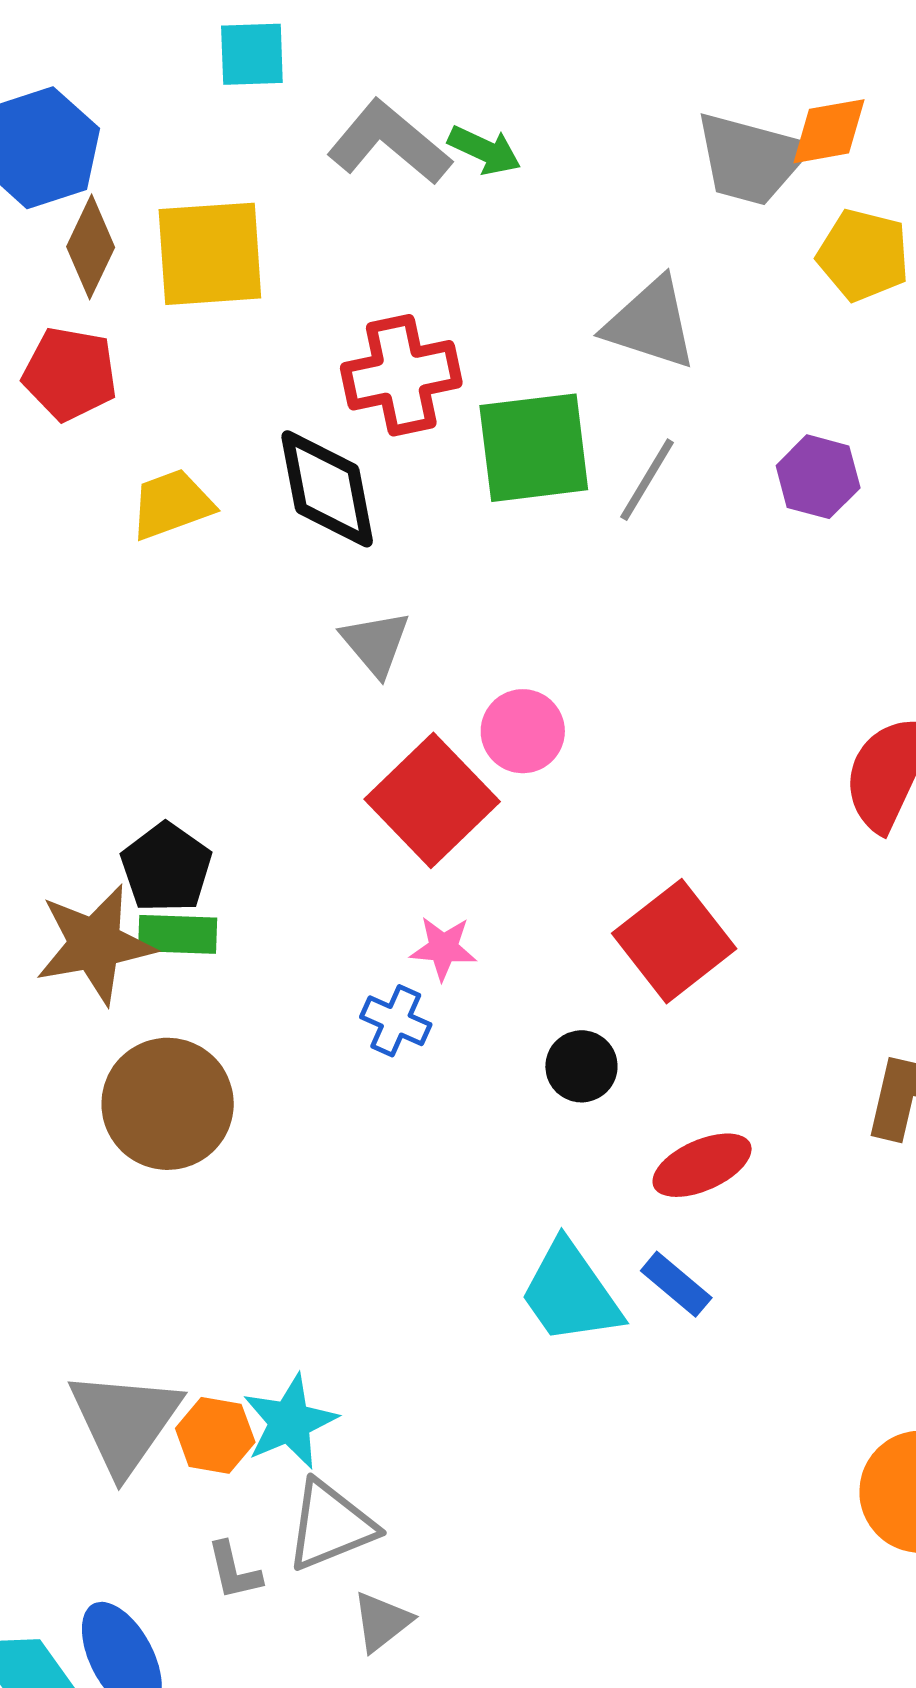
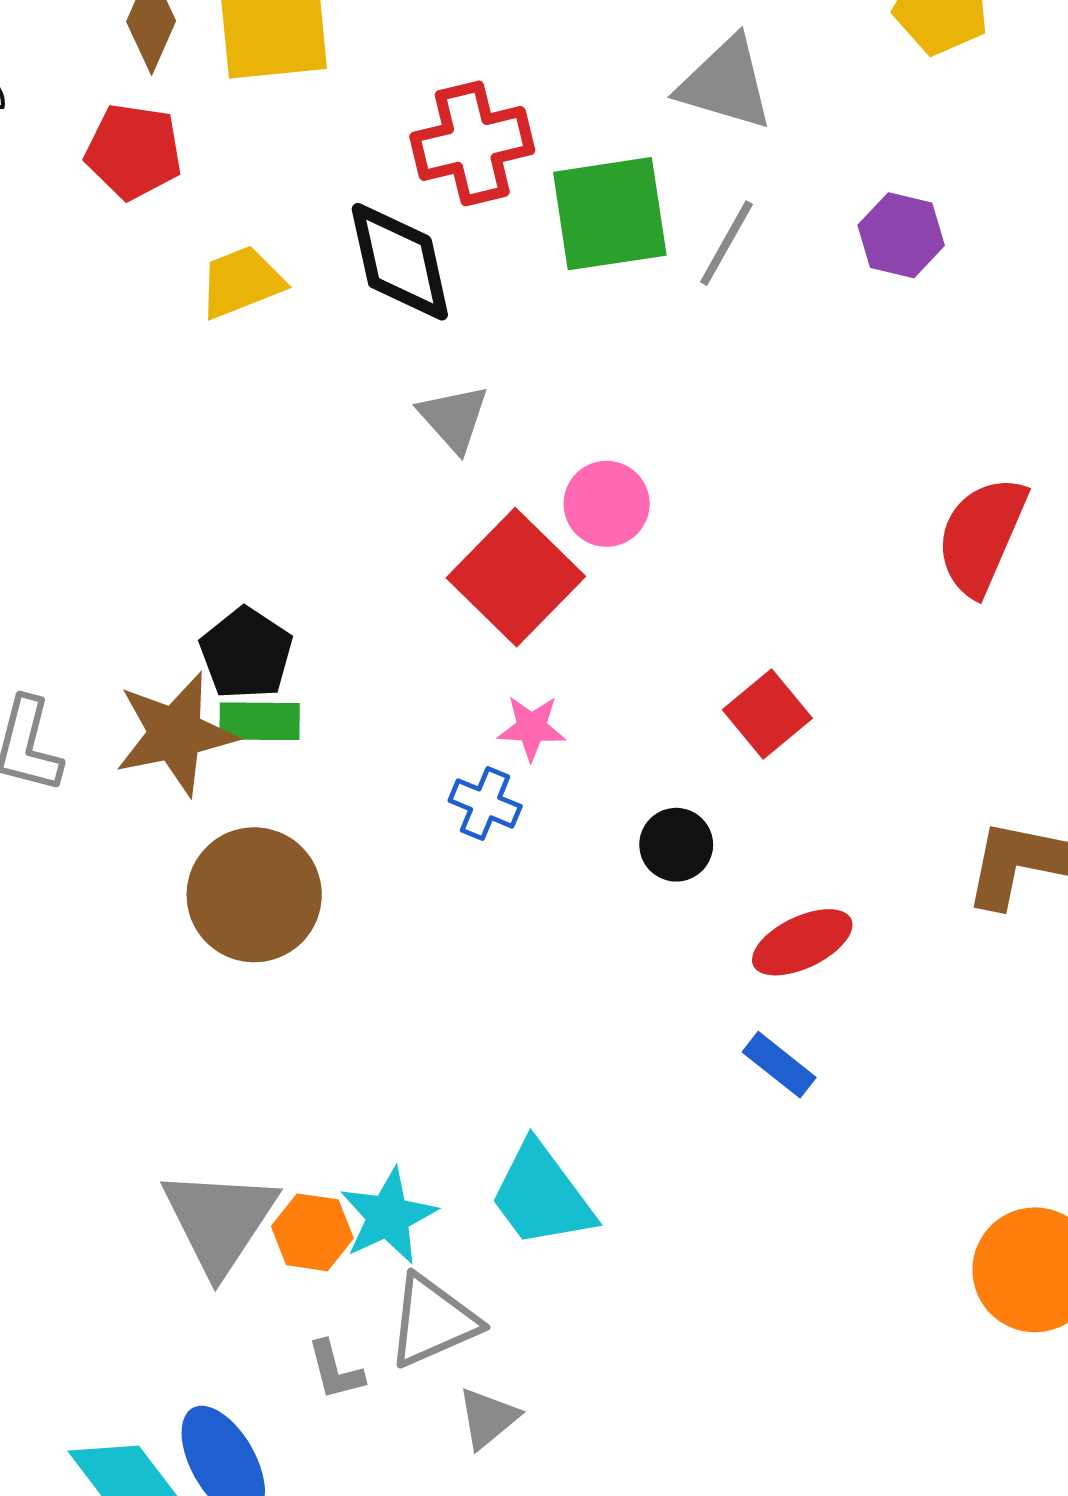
red square: (674, 941) -> (767, 714), size x0.7
cyan trapezoid: (570, 1293) -> (542, 1195), moved

